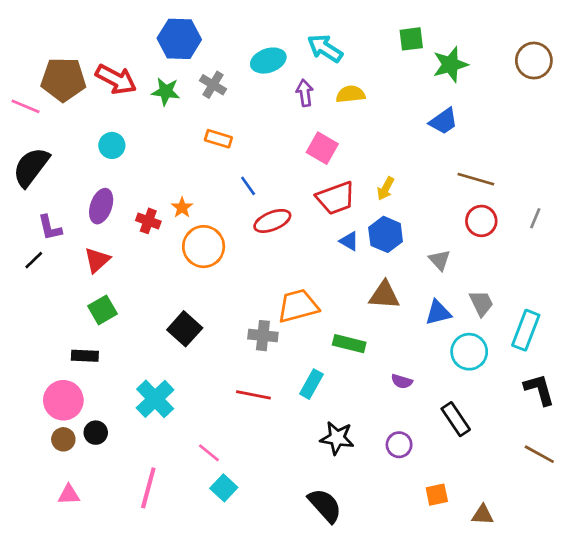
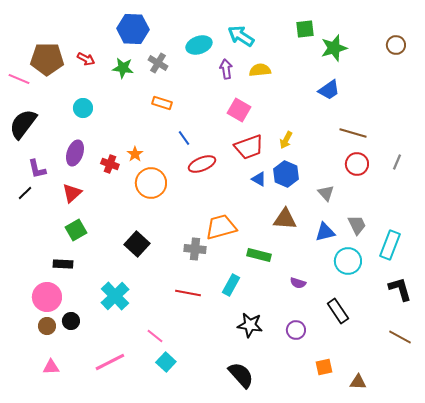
brown circle: (534, 61) -> (396, 45), size x0.7
red arrow: (116, 79) -> (86, 59), size x0.6
pink line: (148, 488) -> (110, 362), turned 48

